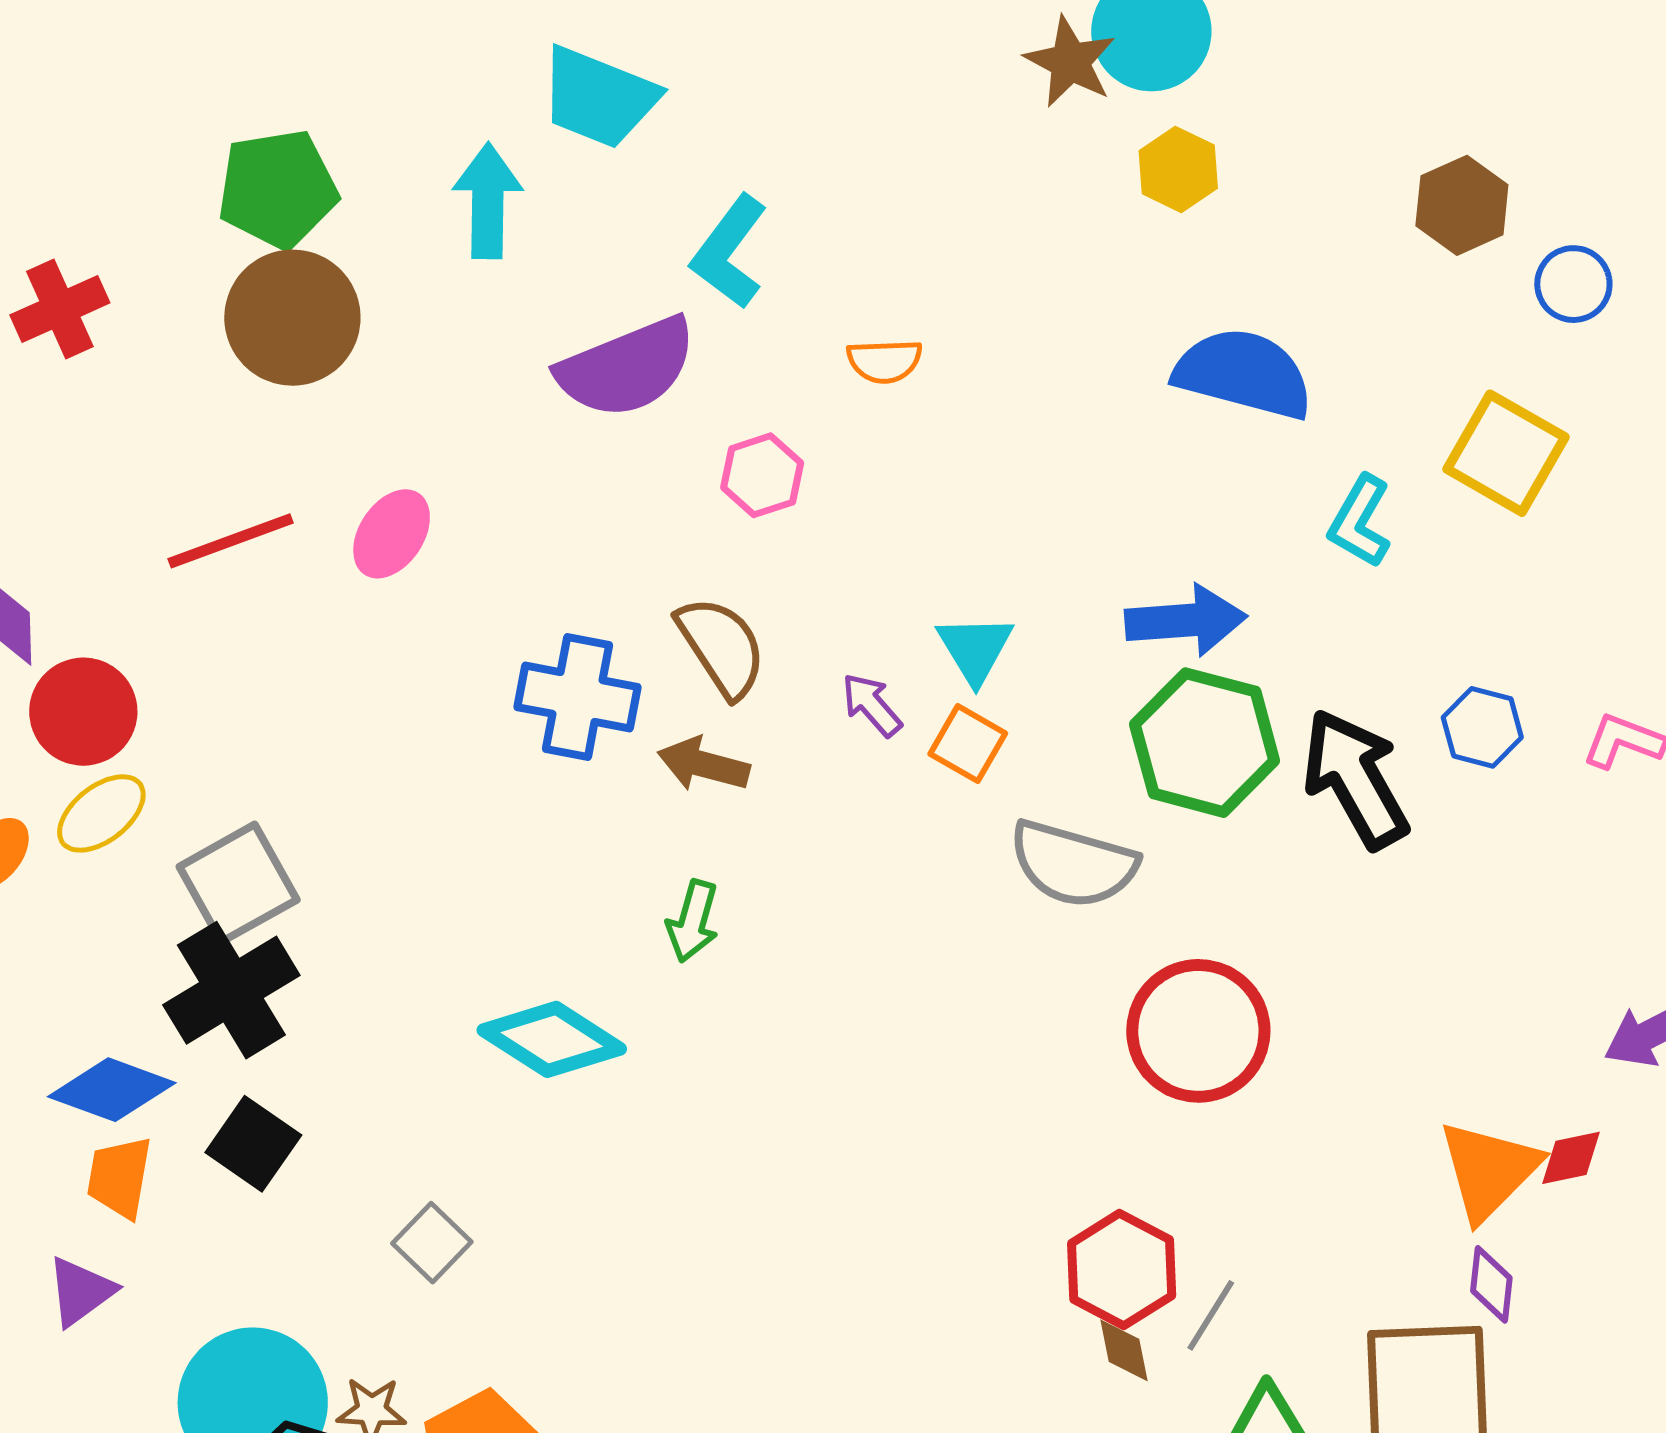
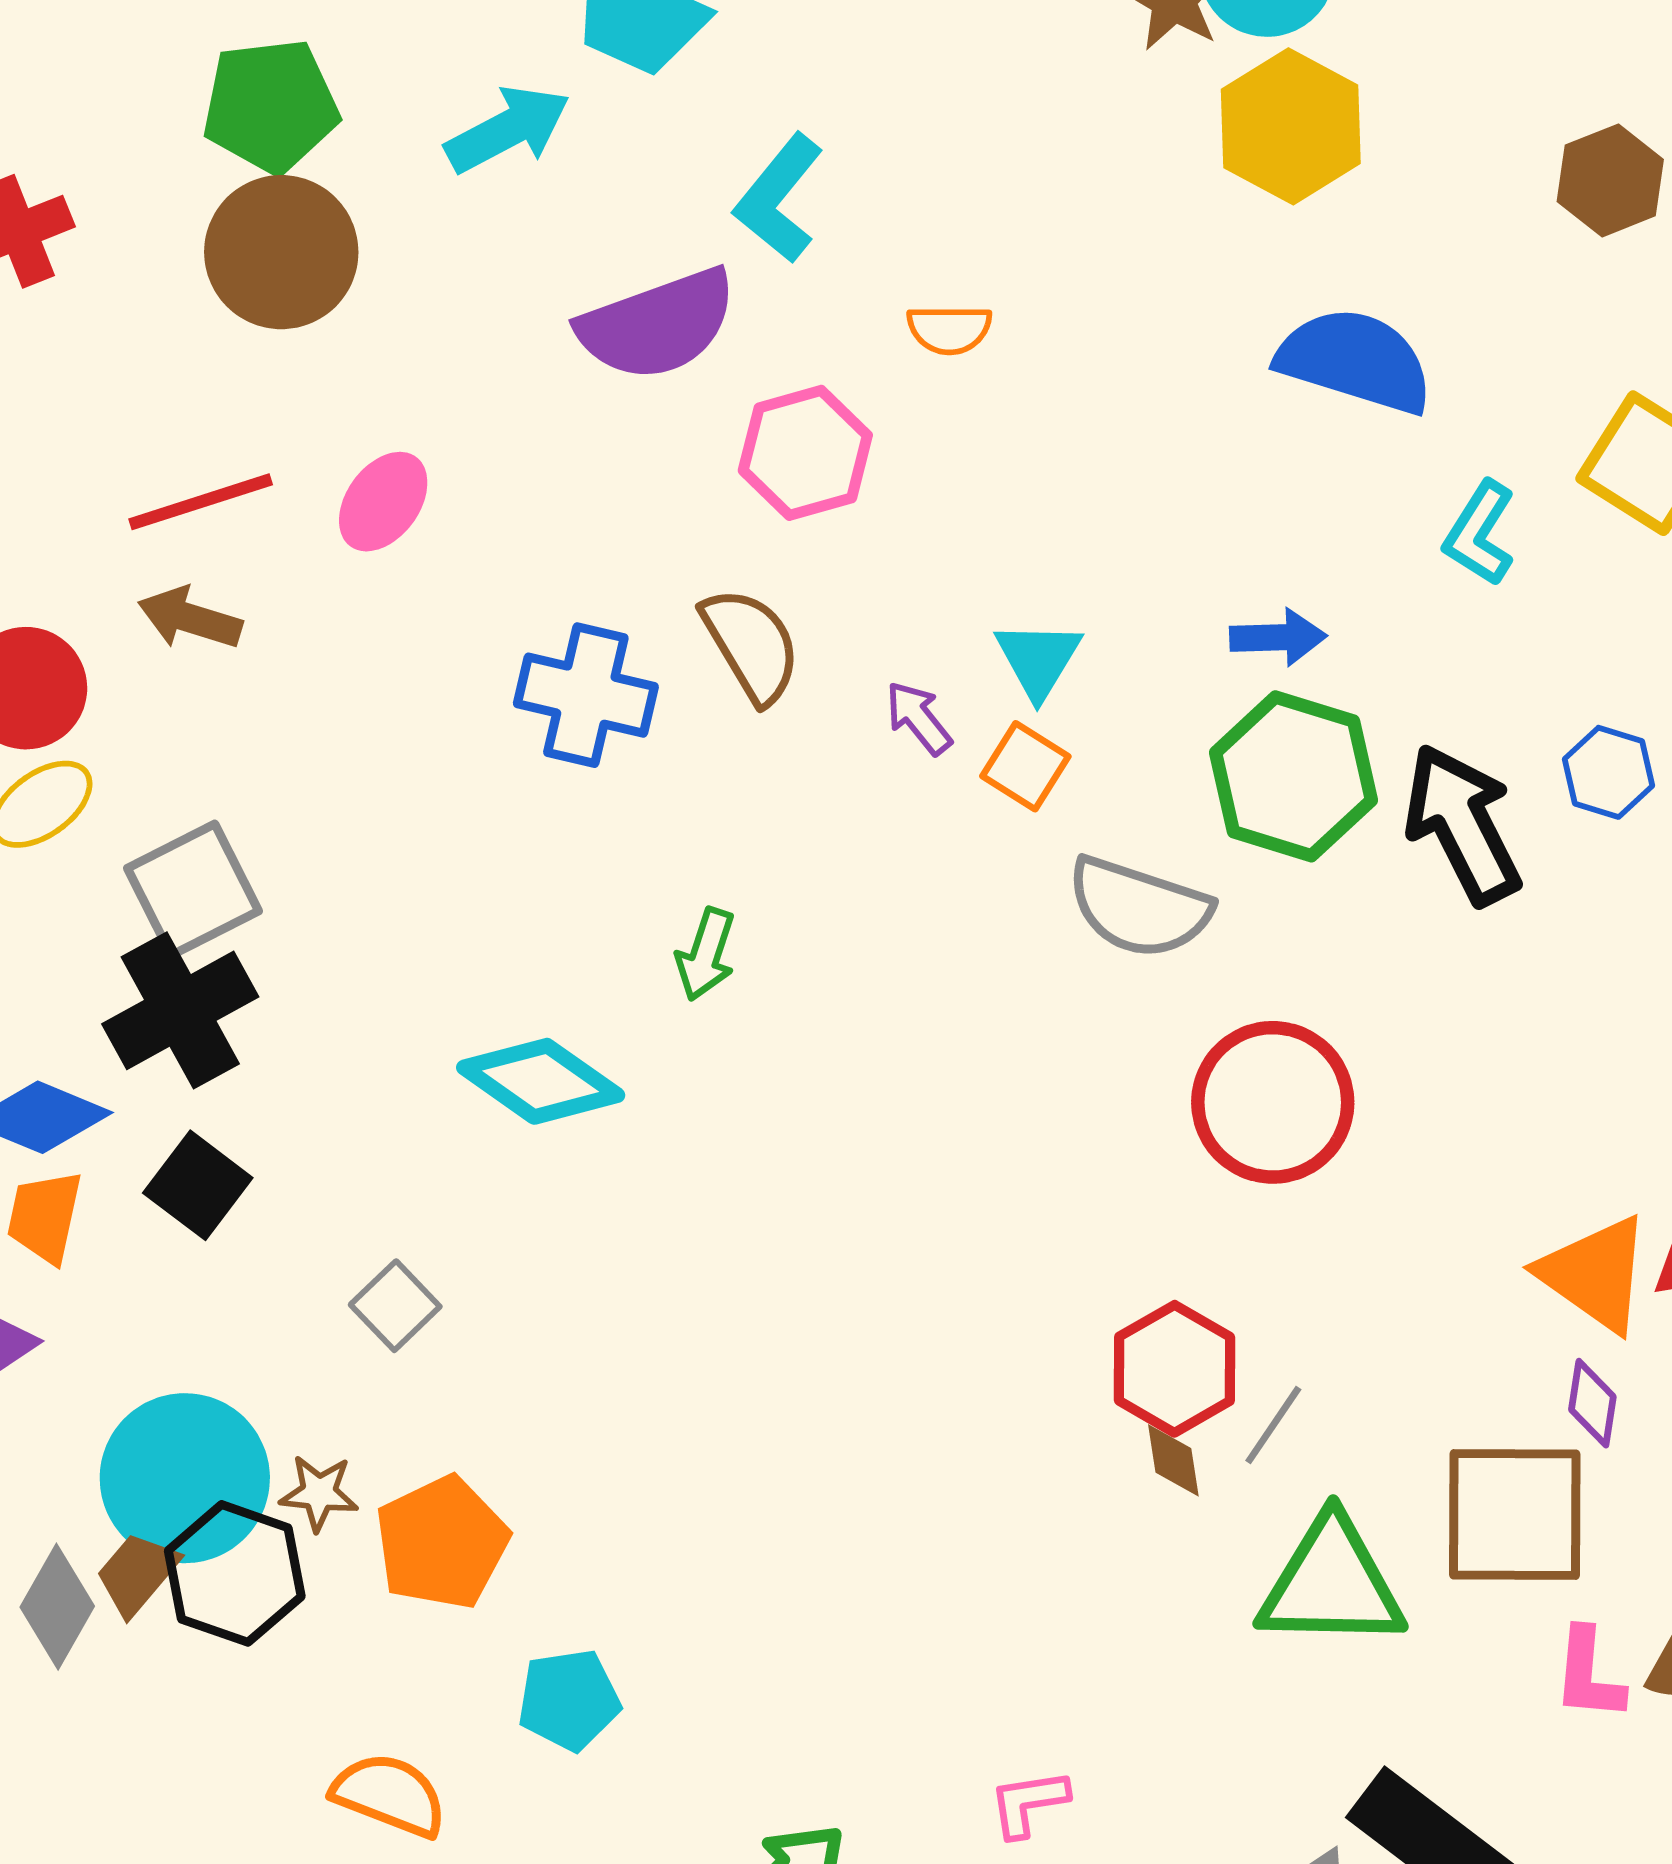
yellow hexagon: (1178, 169) -> (1291, 126), size x1.6
cyan arrow: (488, 201) -> (508, 129), turned 59
pink hexagon: (762, 475) -> (805, 453), size x1.4
blue arrow: (1186, 621) -> (1278, 637), size x0.7
brown arrow: (703, 764) -> (190, 618), moved
orange triangle: (1489, 1170) -> (1595, 1274), turned -42

